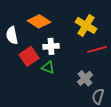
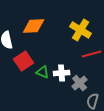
orange diamond: (39, 21) -> (34, 26), turned -35
white cross: (51, 46) -> (62, 73), moved

